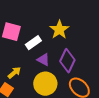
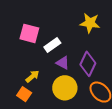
yellow star: (59, 30) -> (90, 23), moved, turned -30

